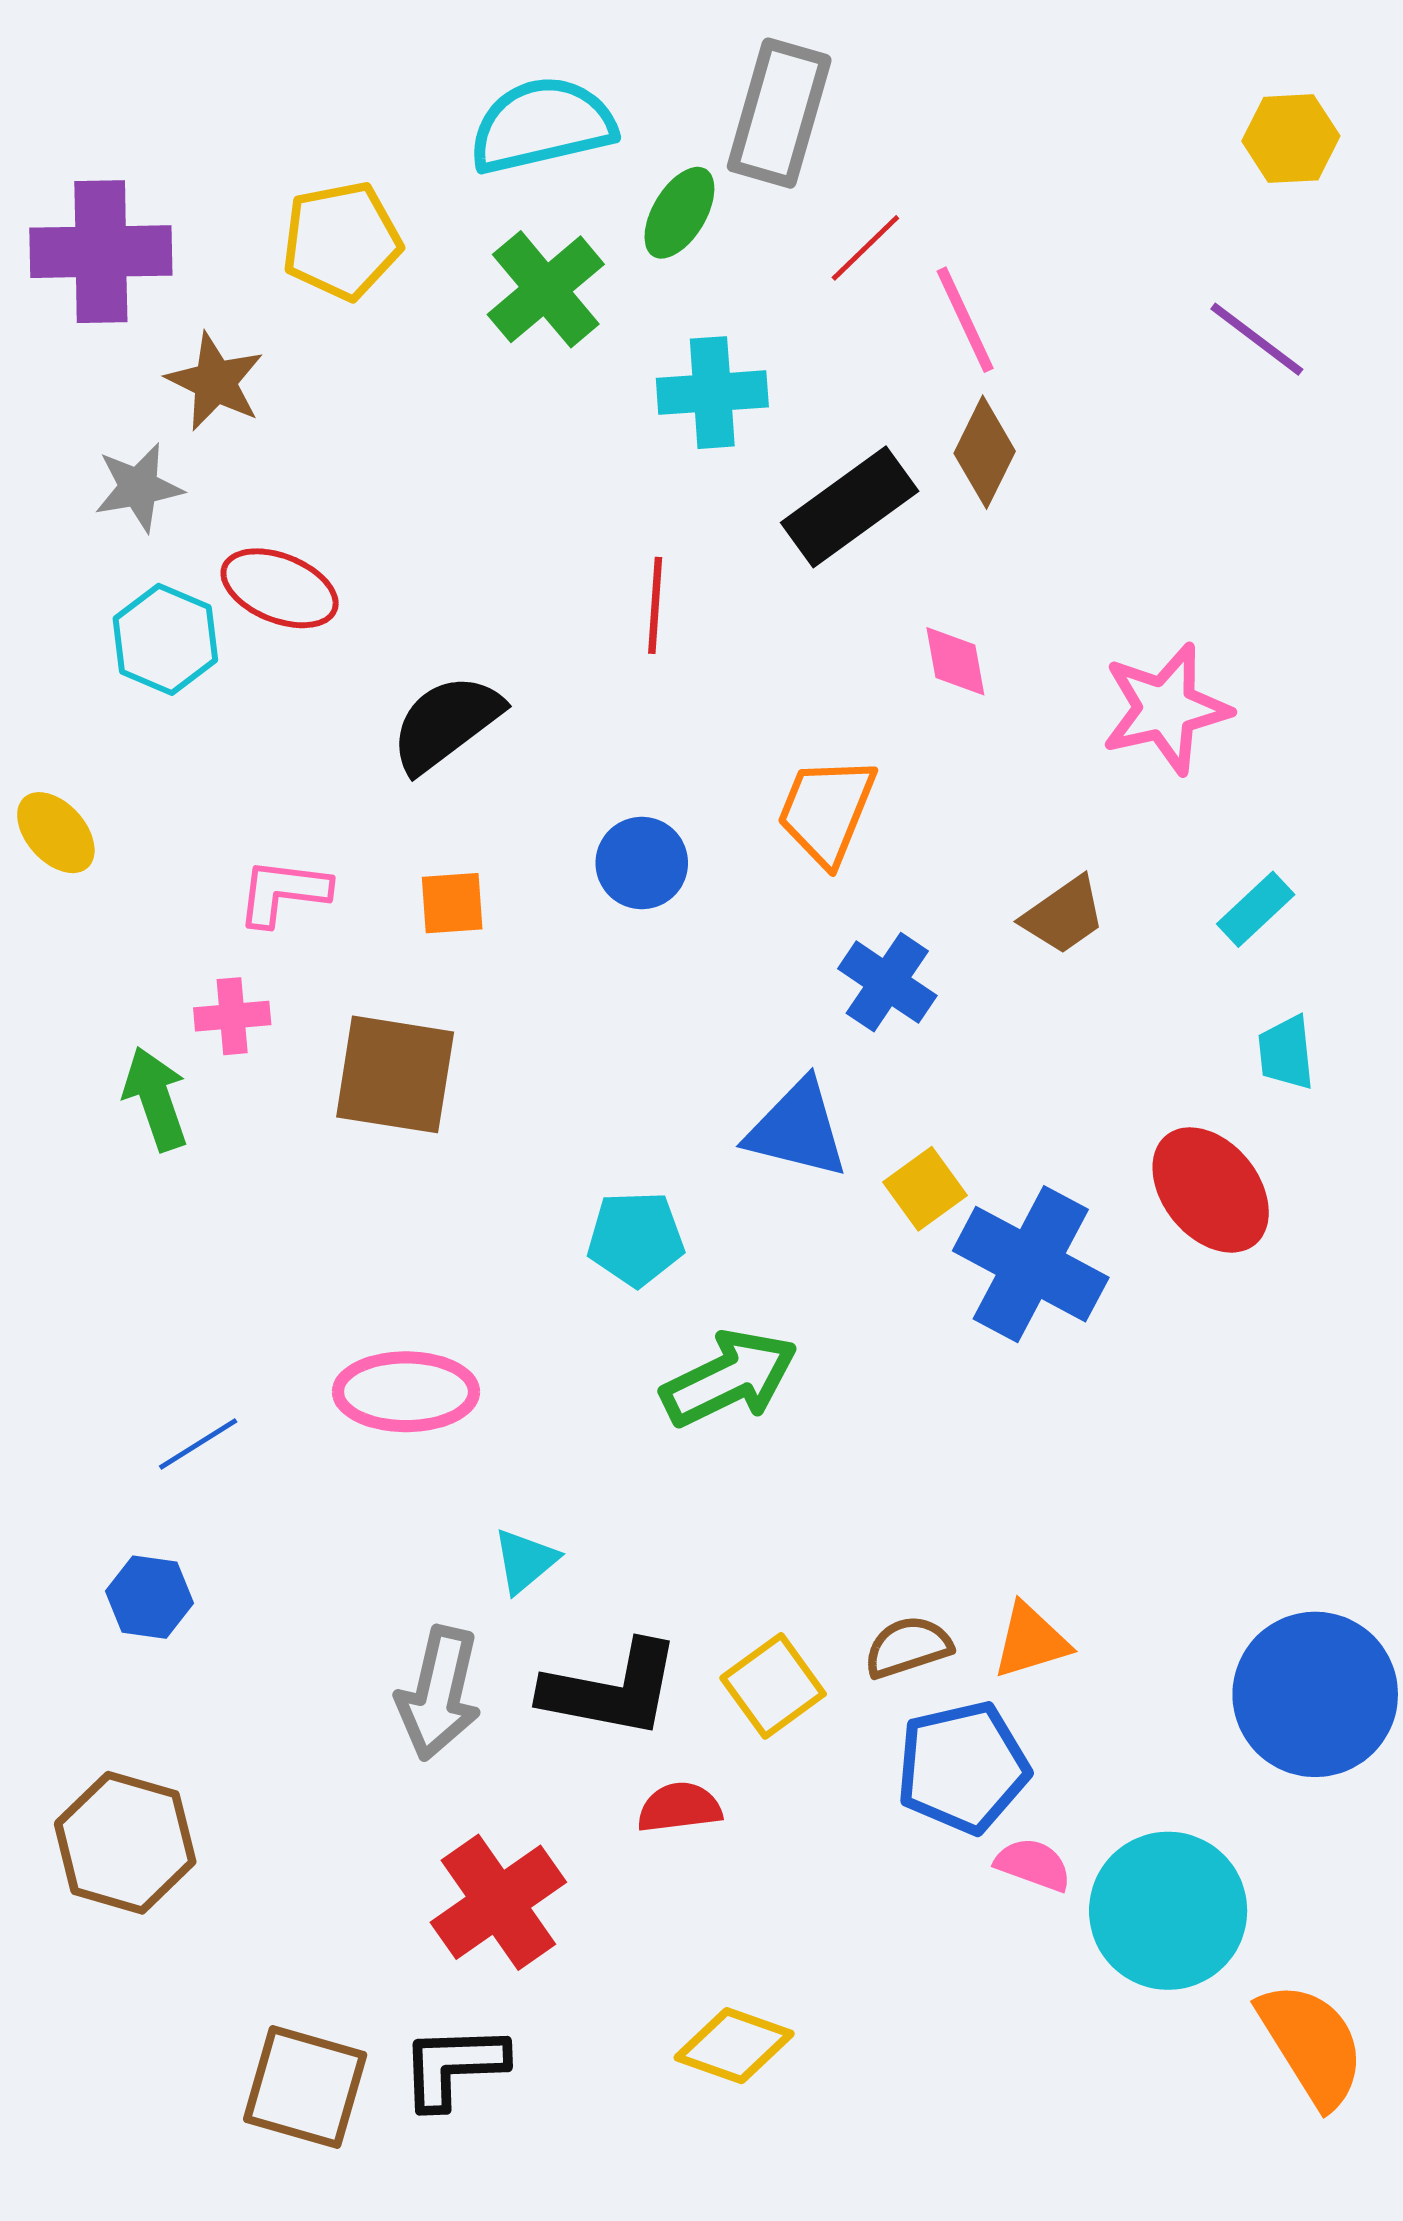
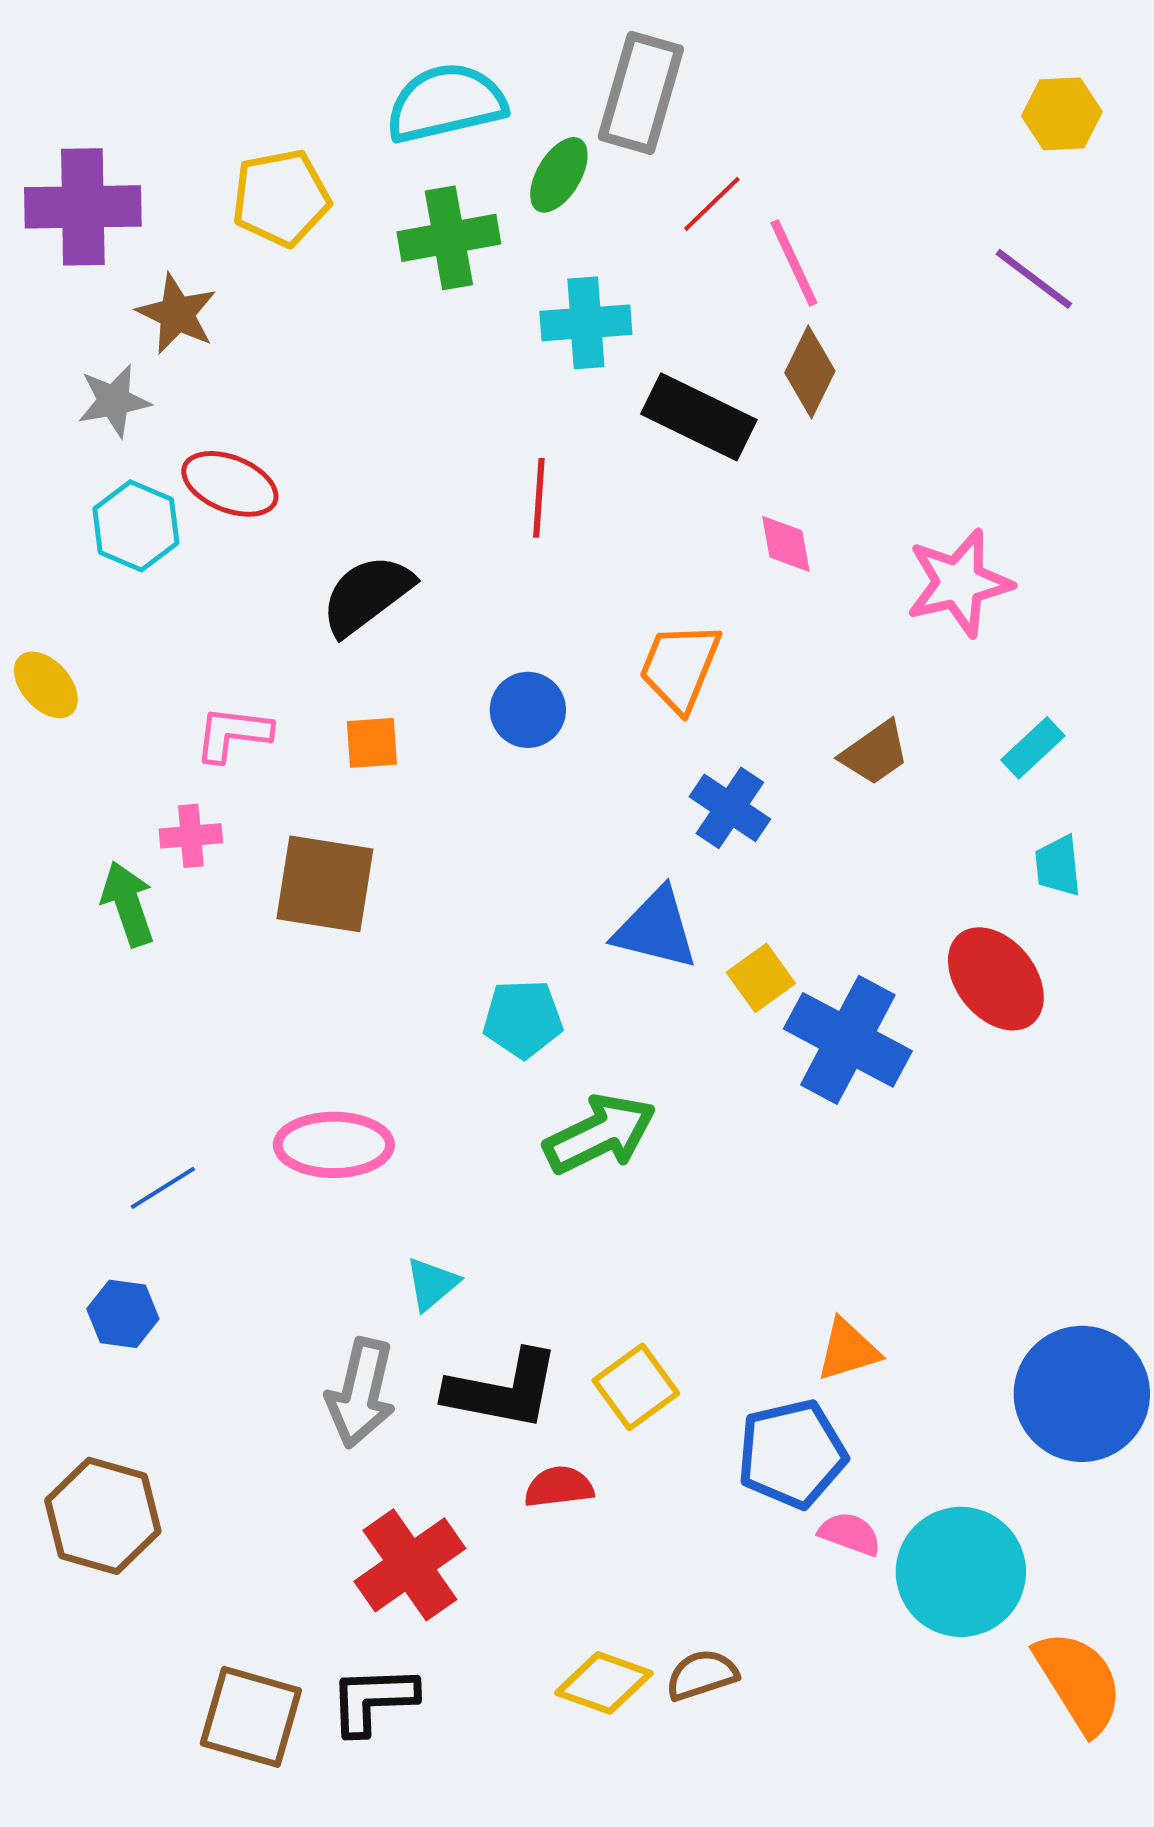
green cross: (546, 289) -> (449, 238), turned 30
black rectangle: (850, 507) -> (699, 417), turned 62
brown semicircle: (908, 1647) -> (702, 1675), moved

